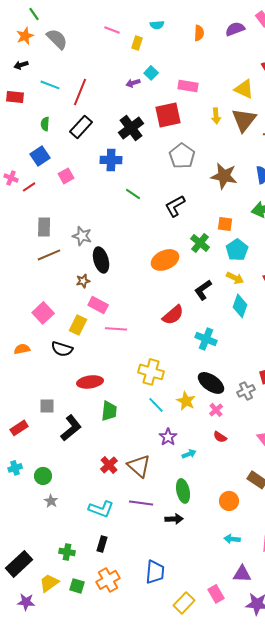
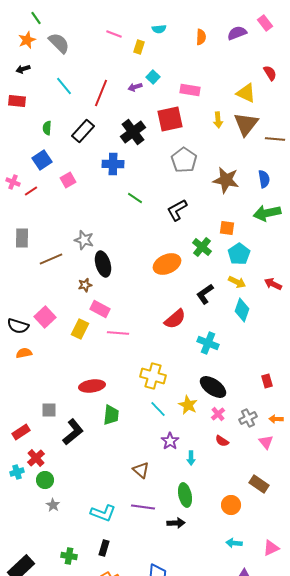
cyan line: (50, 85) -> (64, 86), moved, turned 30
red line: (80, 92) -> (101, 93), moved
gray rectangle: (44, 227) -> (22, 238), moved
black semicircle: (62, 349) -> (18, 326), moved
gray cross: (246, 391) -> (248, 418), moved
cyan arrow: (189, 454) -> (191, 458), turned 112
red cross: (109, 465) -> (36, 458), moved
brown triangle: (139, 466) -> (141, 470), size x0.7

